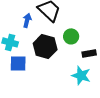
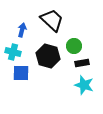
blue arrow: (27, 20) -> (22, 30), moved
black rectangle: (89, 53) -> (82, 63), moved

